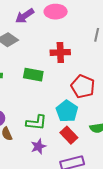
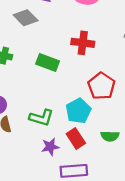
purple star: (38, 146) -> (50, 147), moved

